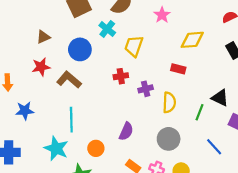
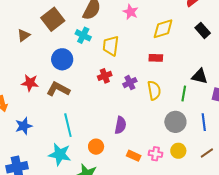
brown triangle: (43, 37) -> (24, 35), moved
red star: (41, 67) -> (30, 83), turned 30
gray circle: (169, 139) -> (175, 122), moved
blue line: (214, 147) -> (204, 122), turned 48

